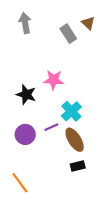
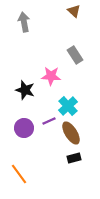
brown triangle: (88, 23) -> (74, 11), moved
gray rectangle: (68, 34) -> (75, 55), moved

